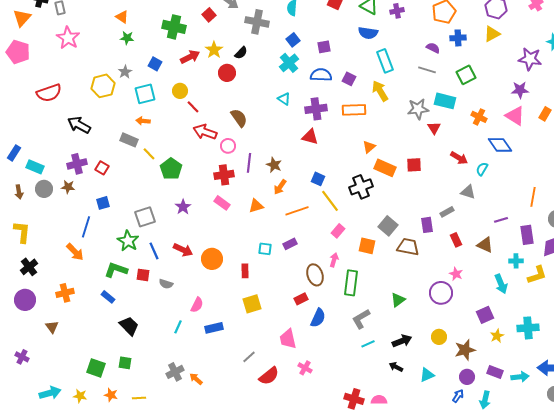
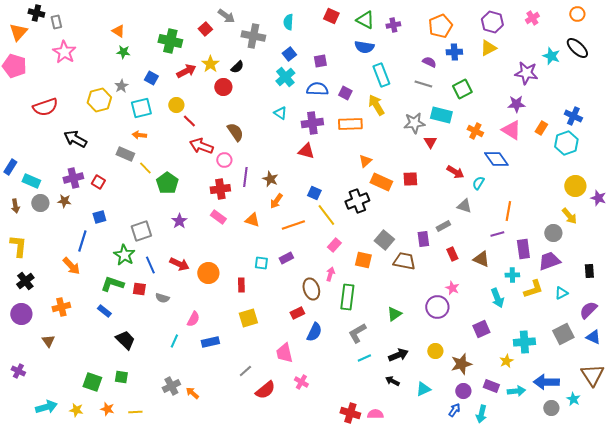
orange line: (533, 197) -> (508, 211), moved
orange triangle: (256, 206) -> (252, 220), turned 35
yellow star: (497, 336) -> (506, 361), moved

